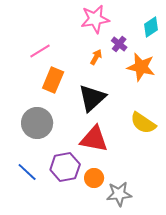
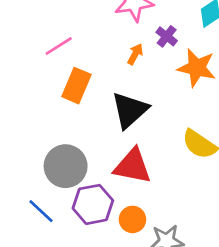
gray circle: (37, 123) -> (66, 166), moved

